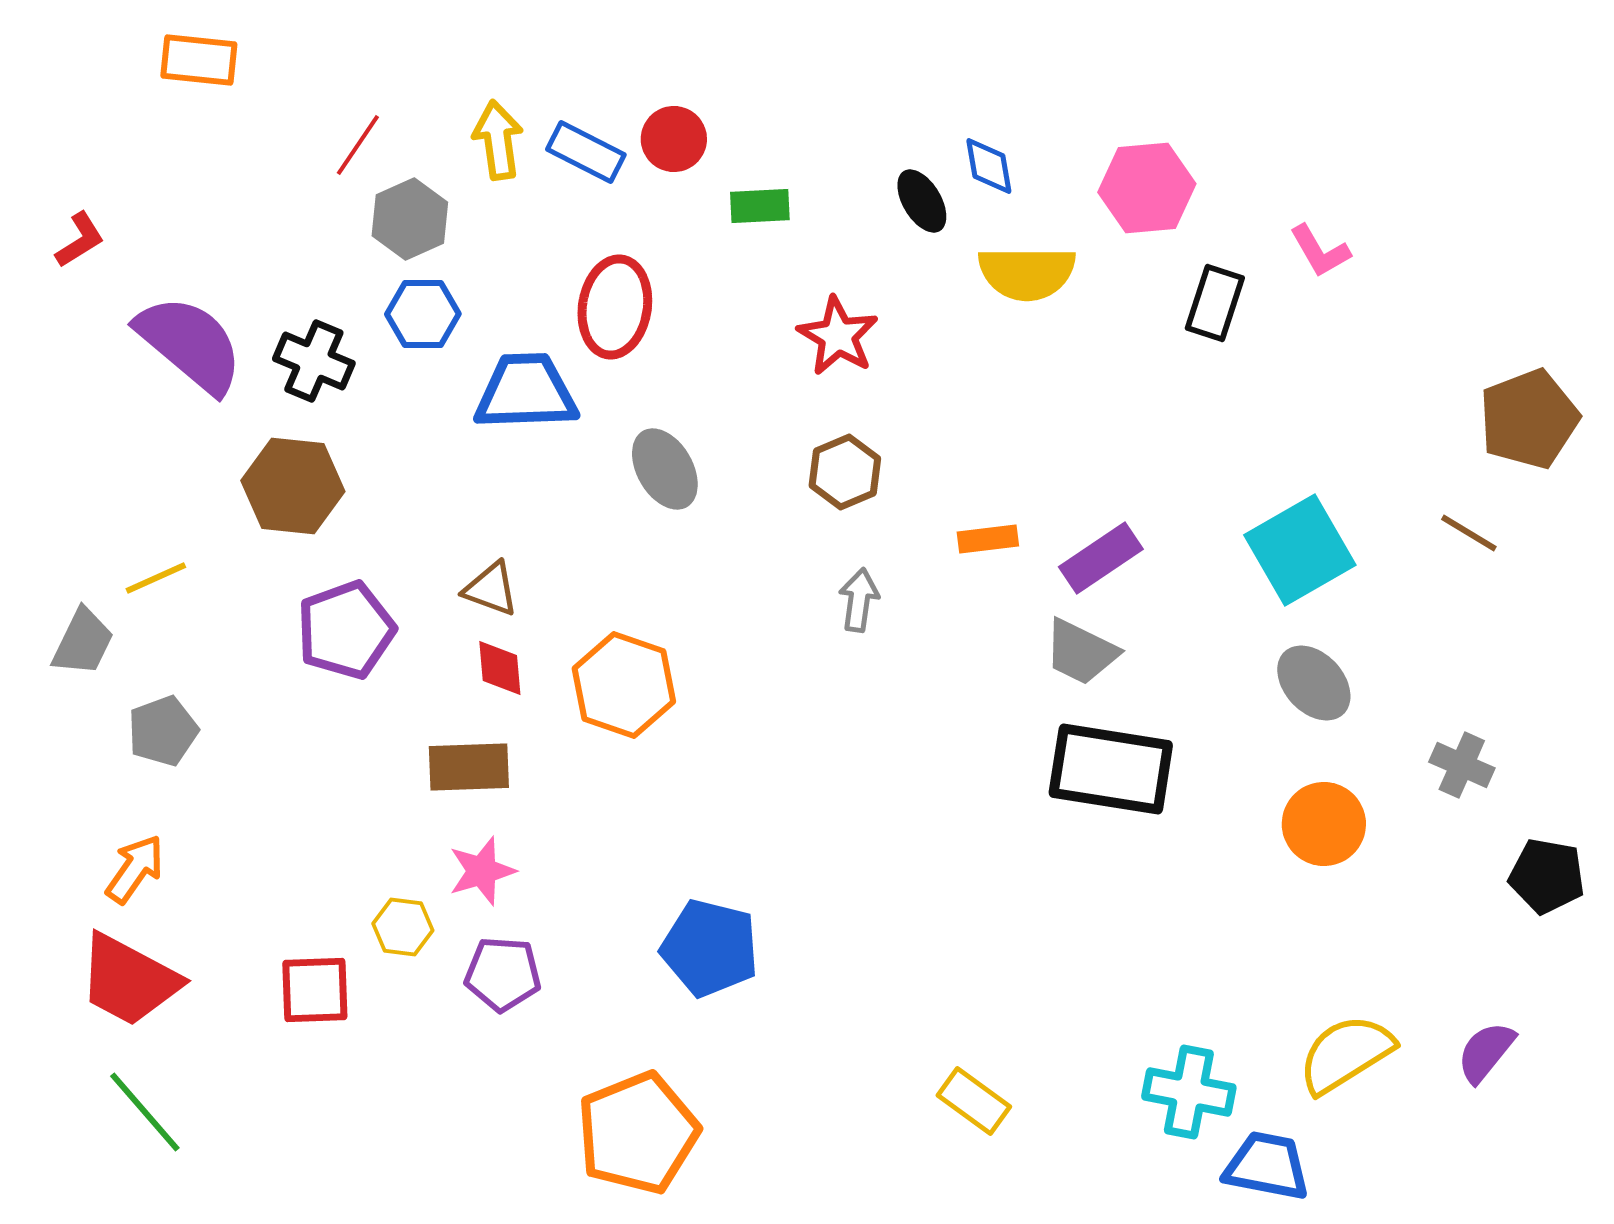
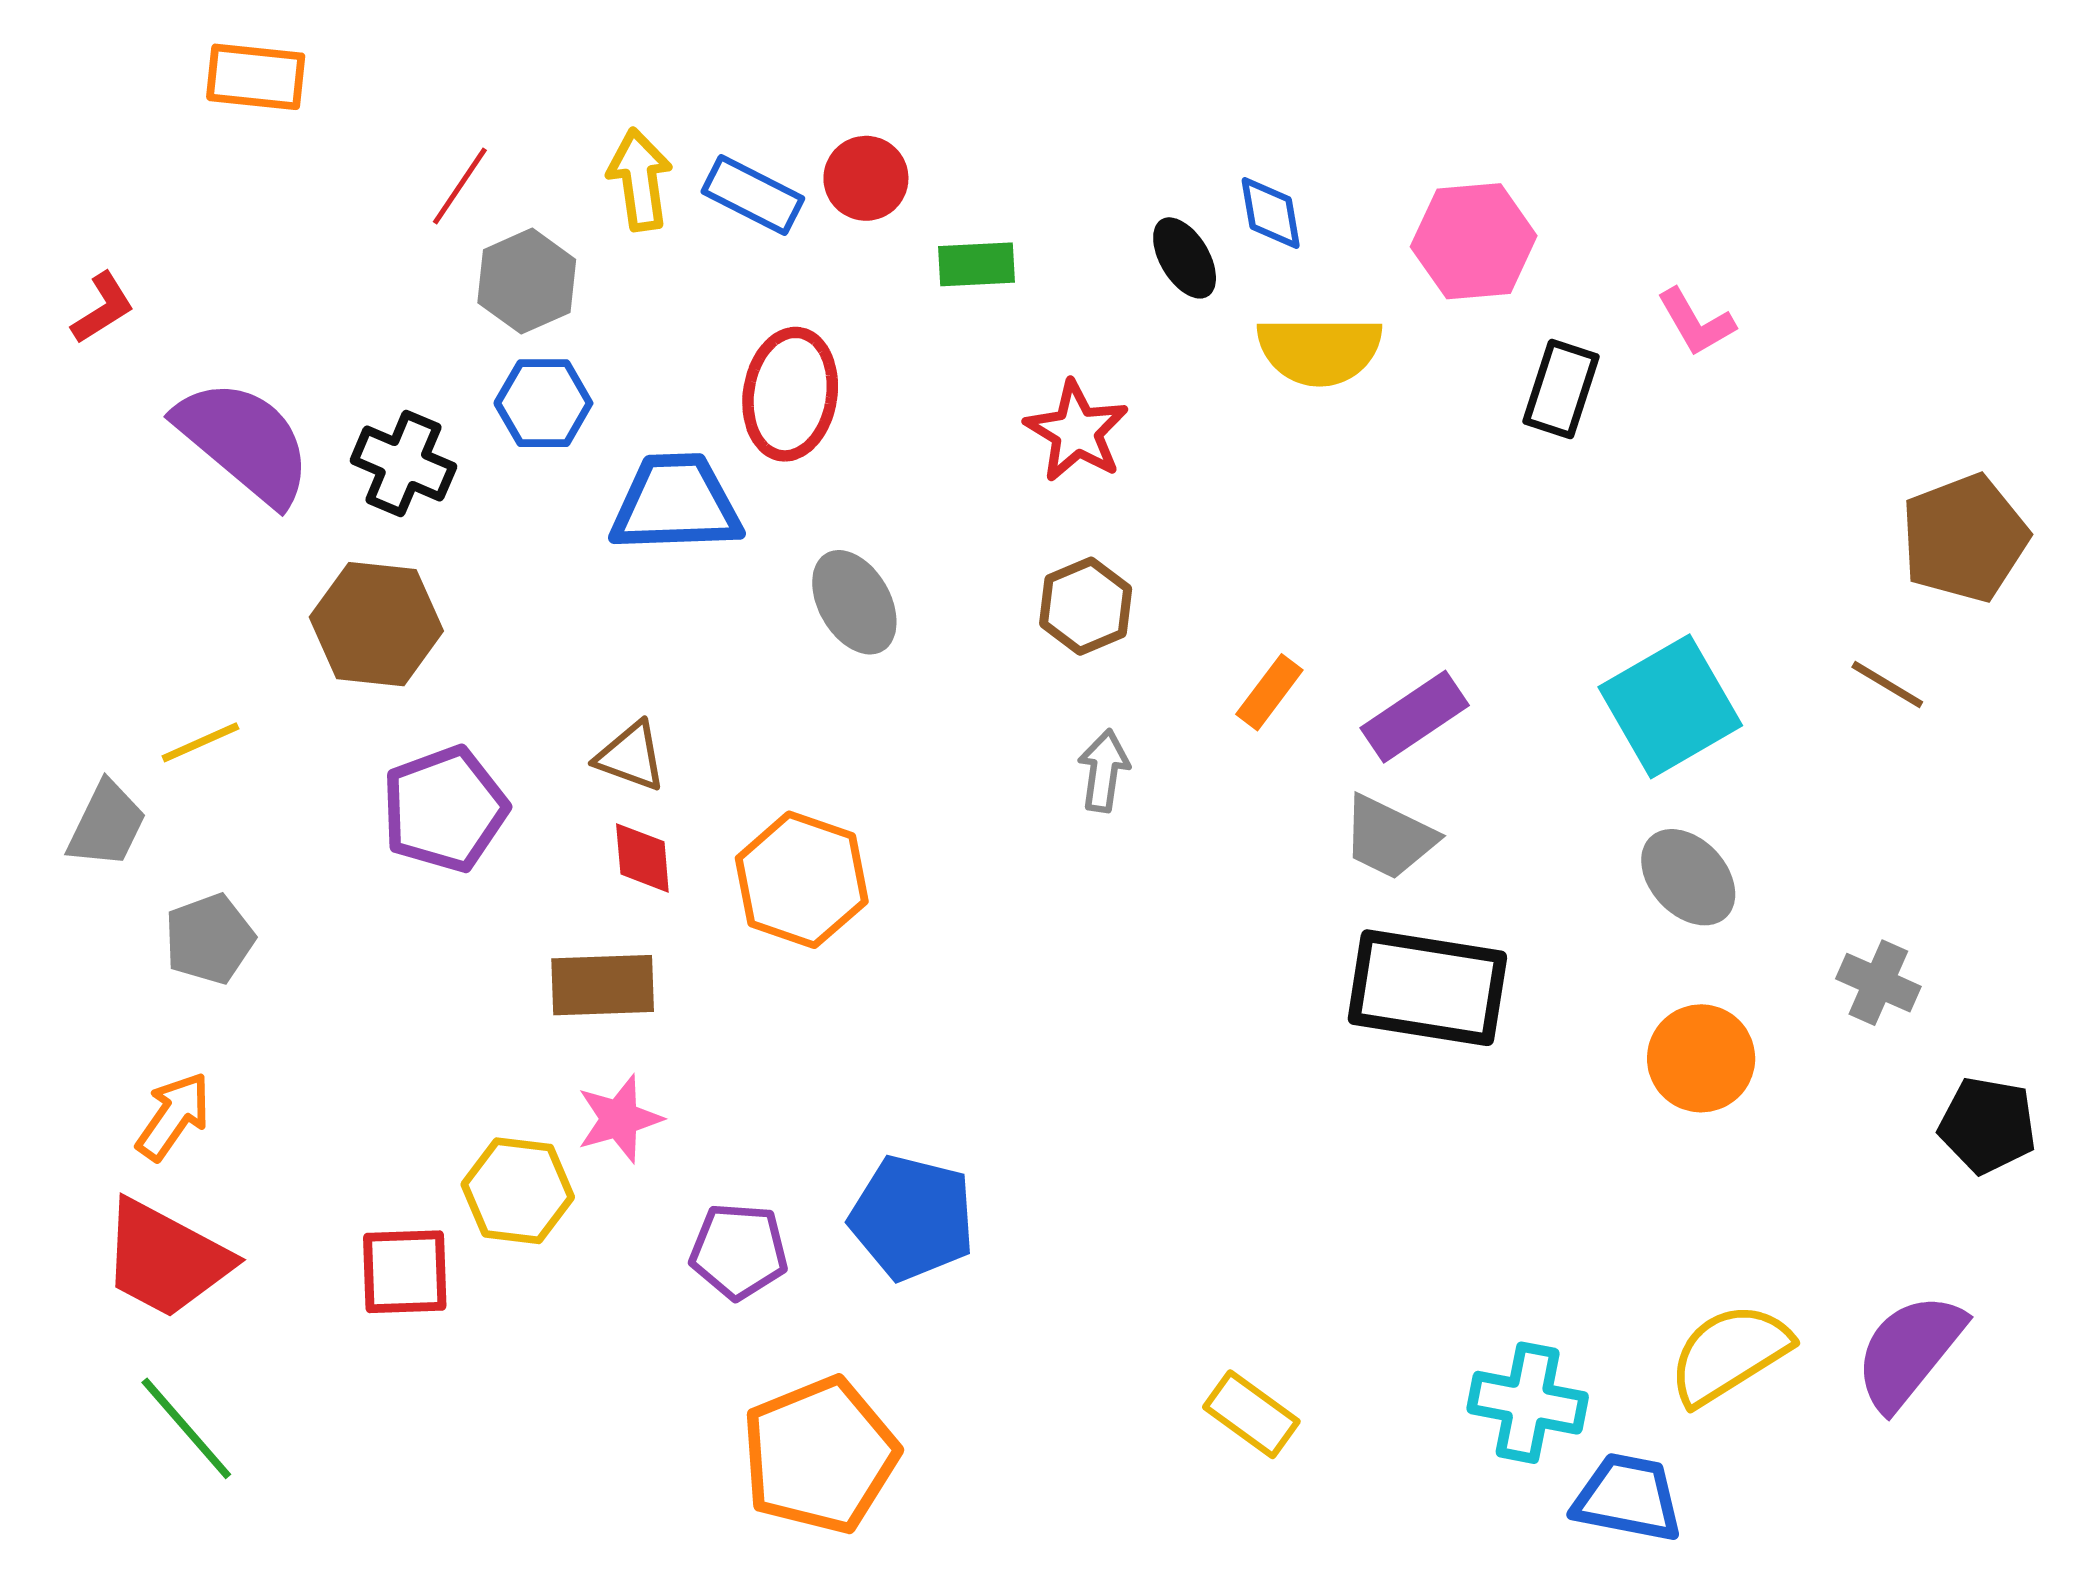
orange rectangle: (988, 539) -> (1269, 692), turned -46
yellow hexagon: (403, 927) -> (518, 1191), size x1.4
purple pentagon: (503, 974) -> (739, 1251), moved
purple semicircle: (1486, 1052) -> (1909, 1351), size x1.5

